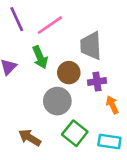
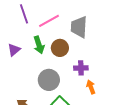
gray trapezoid: (91, 46) -> (79, 27), moved
brown circle: (69, 73) -> (60, 48), moved

